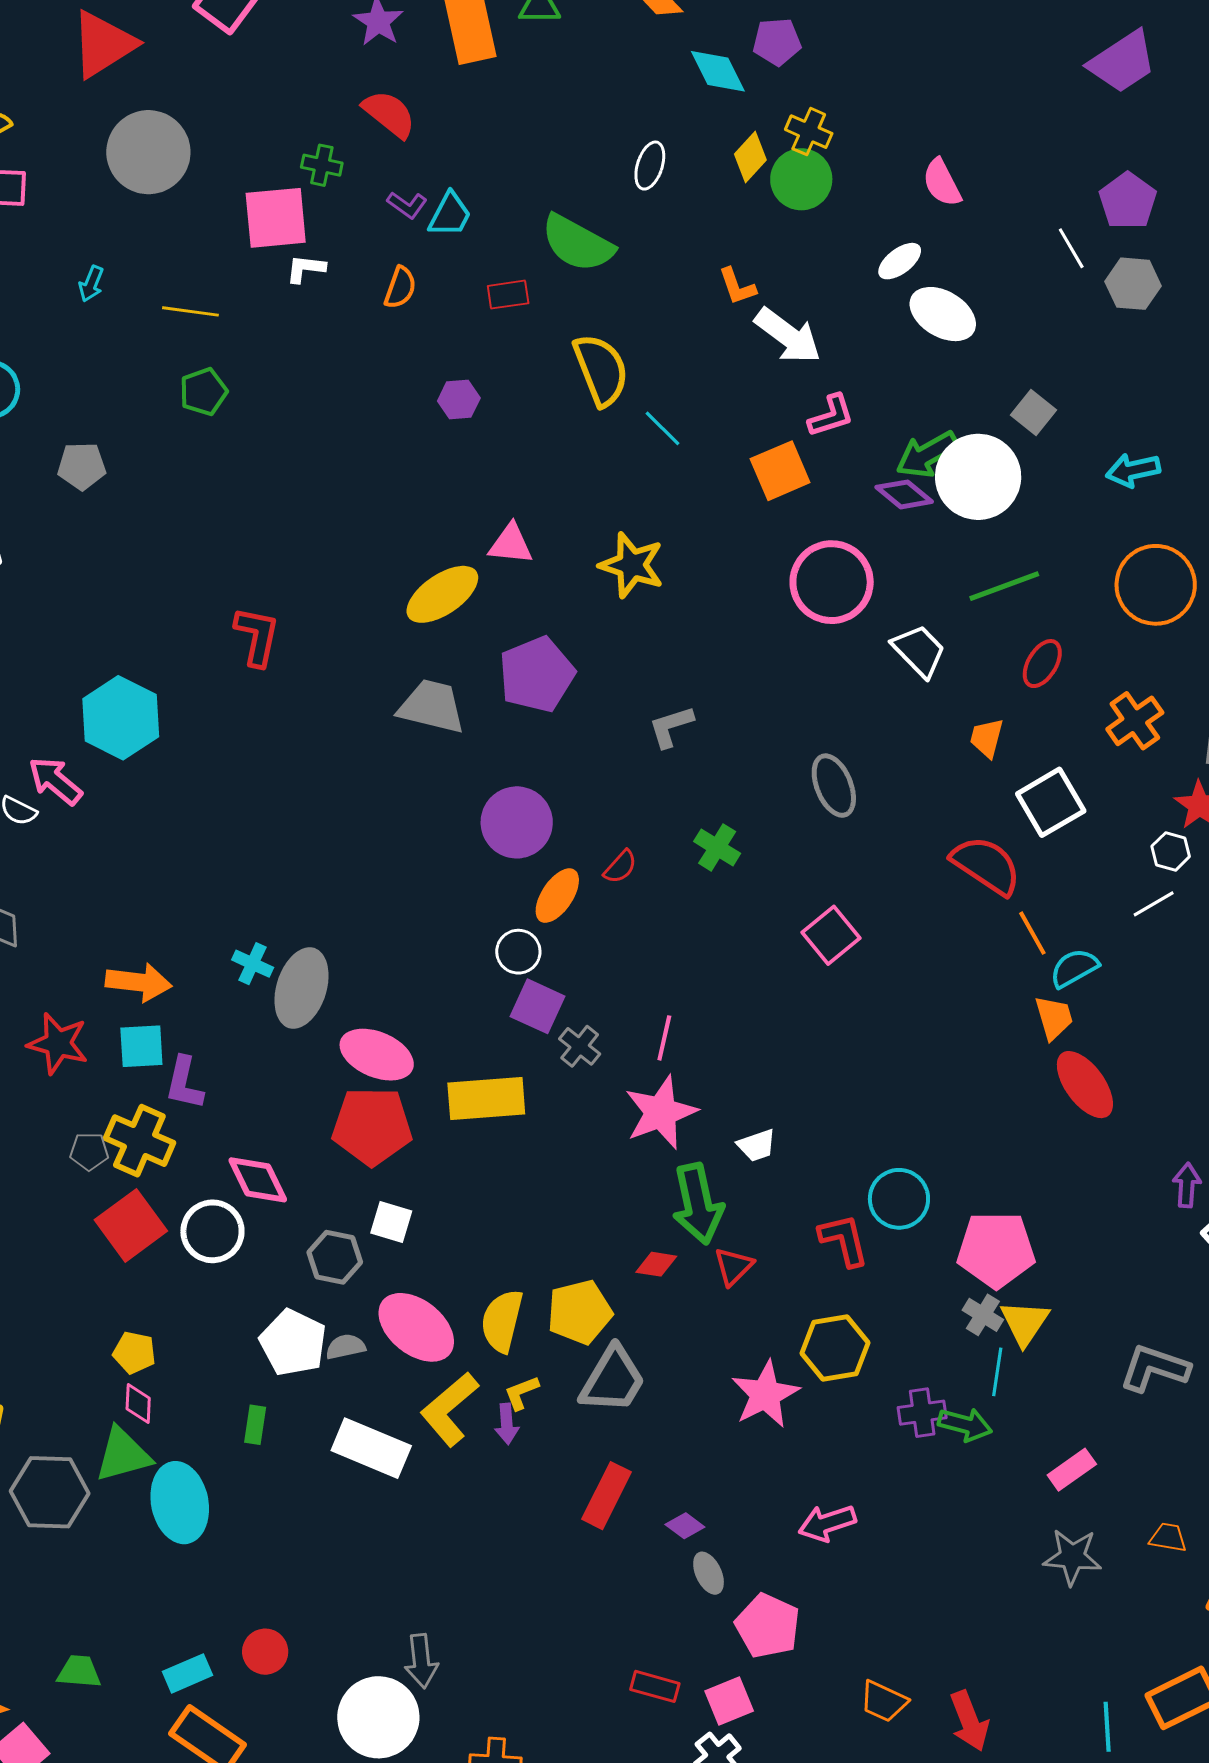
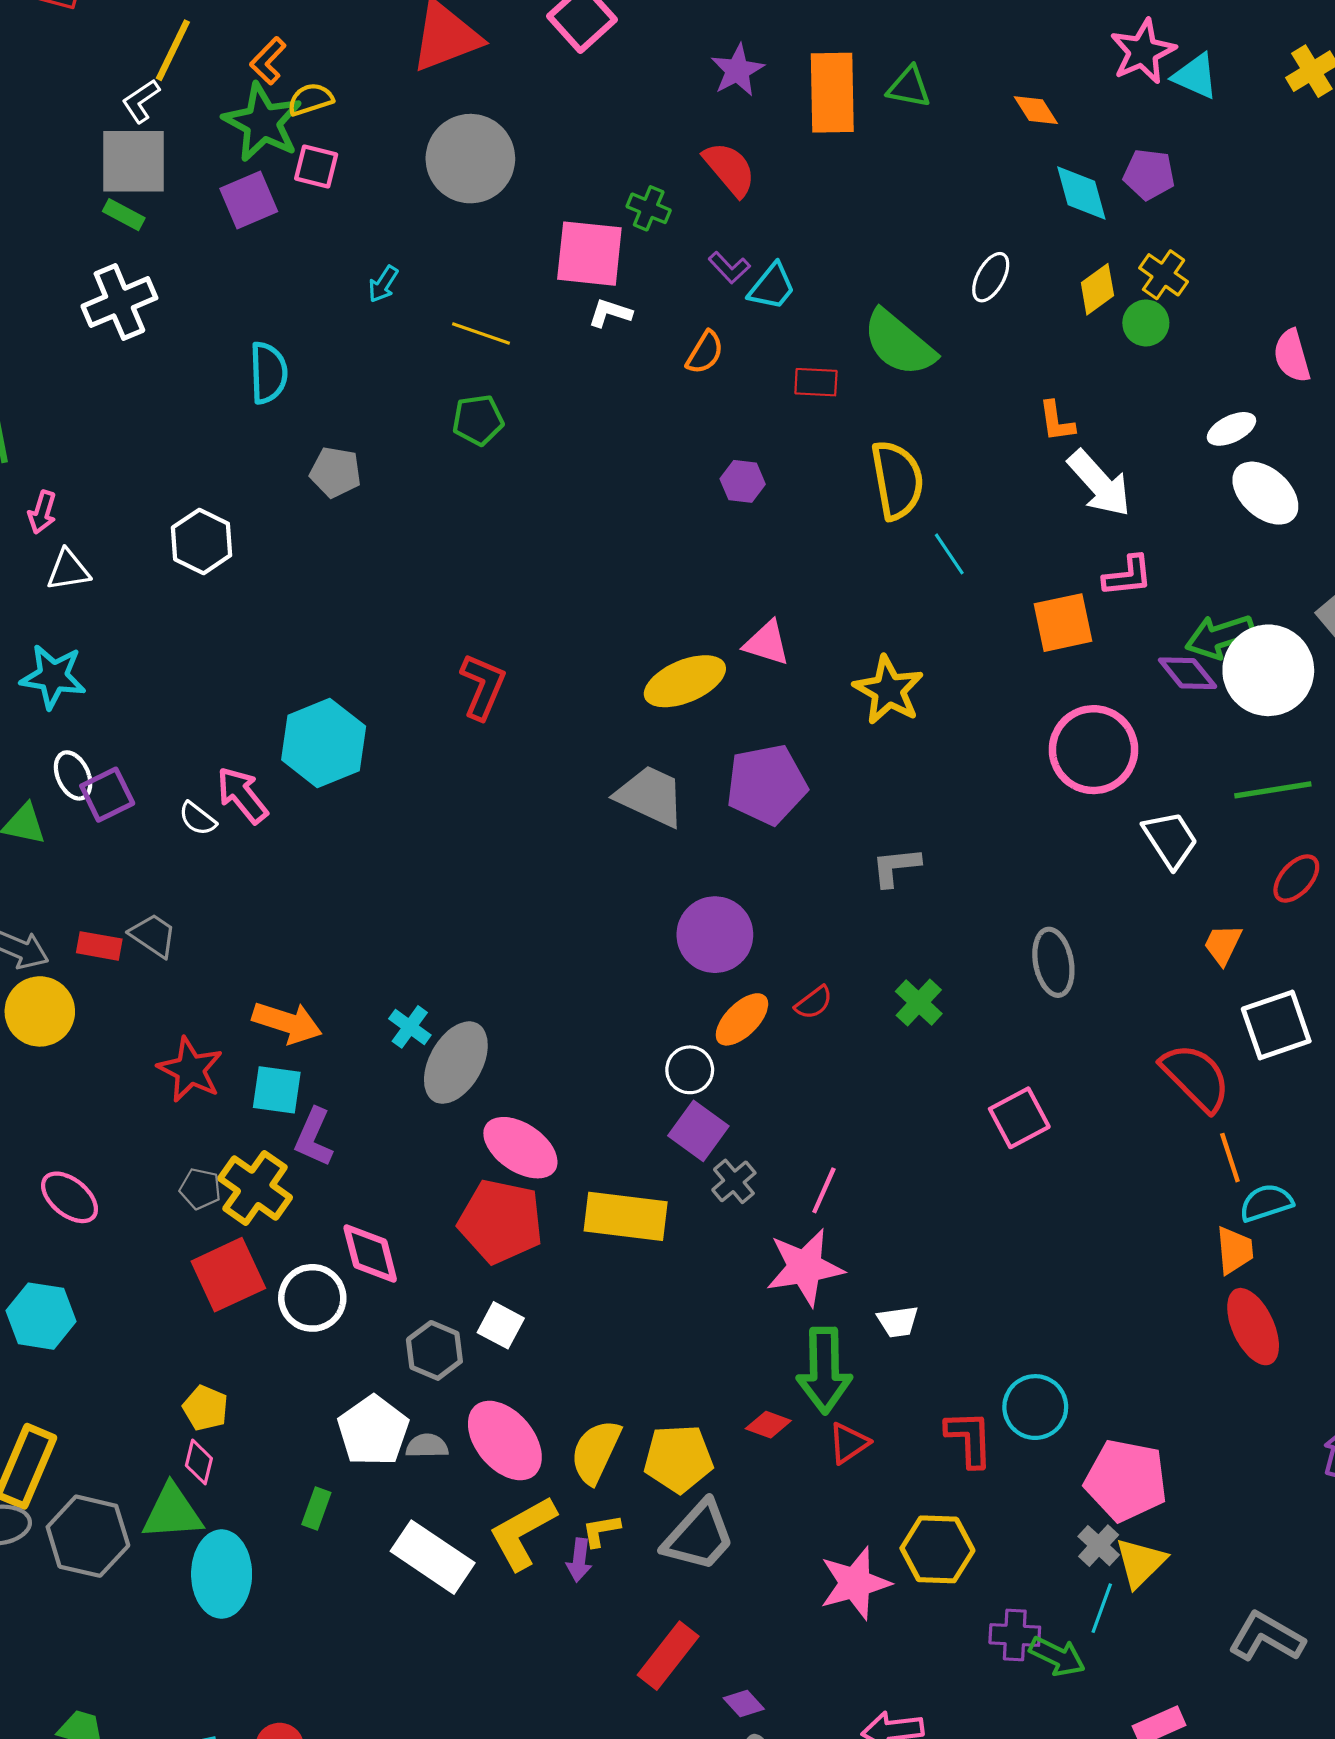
green circle: (801, 179) -> (1146, 323), size x0.7

